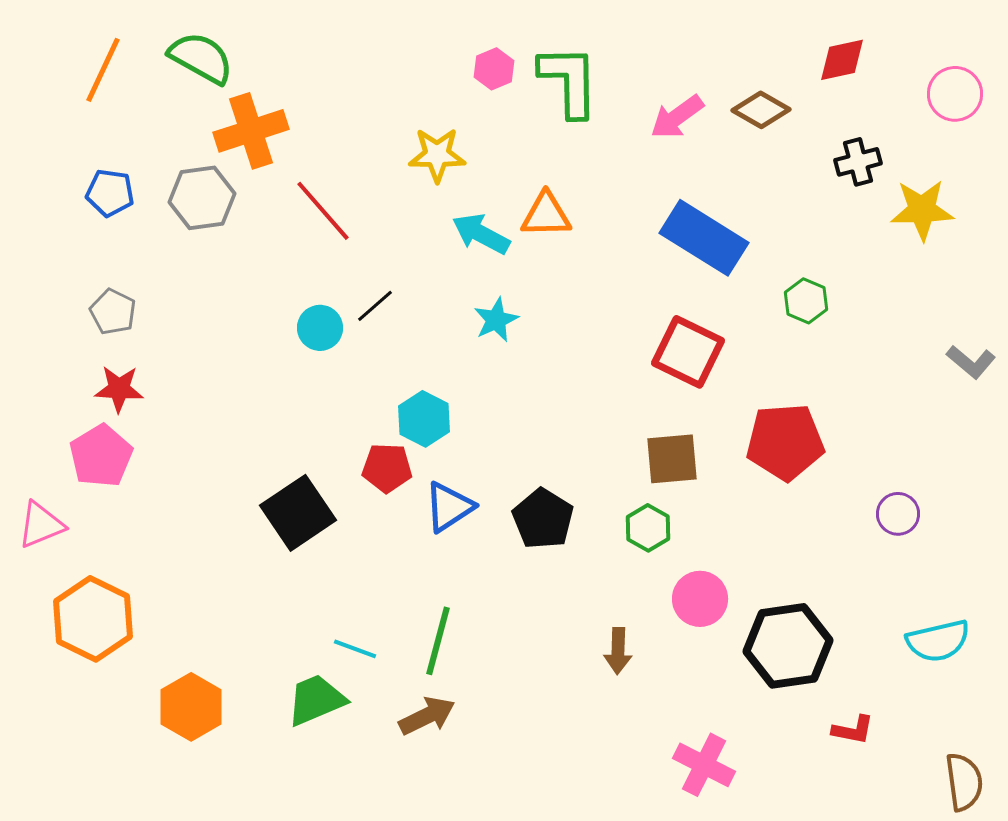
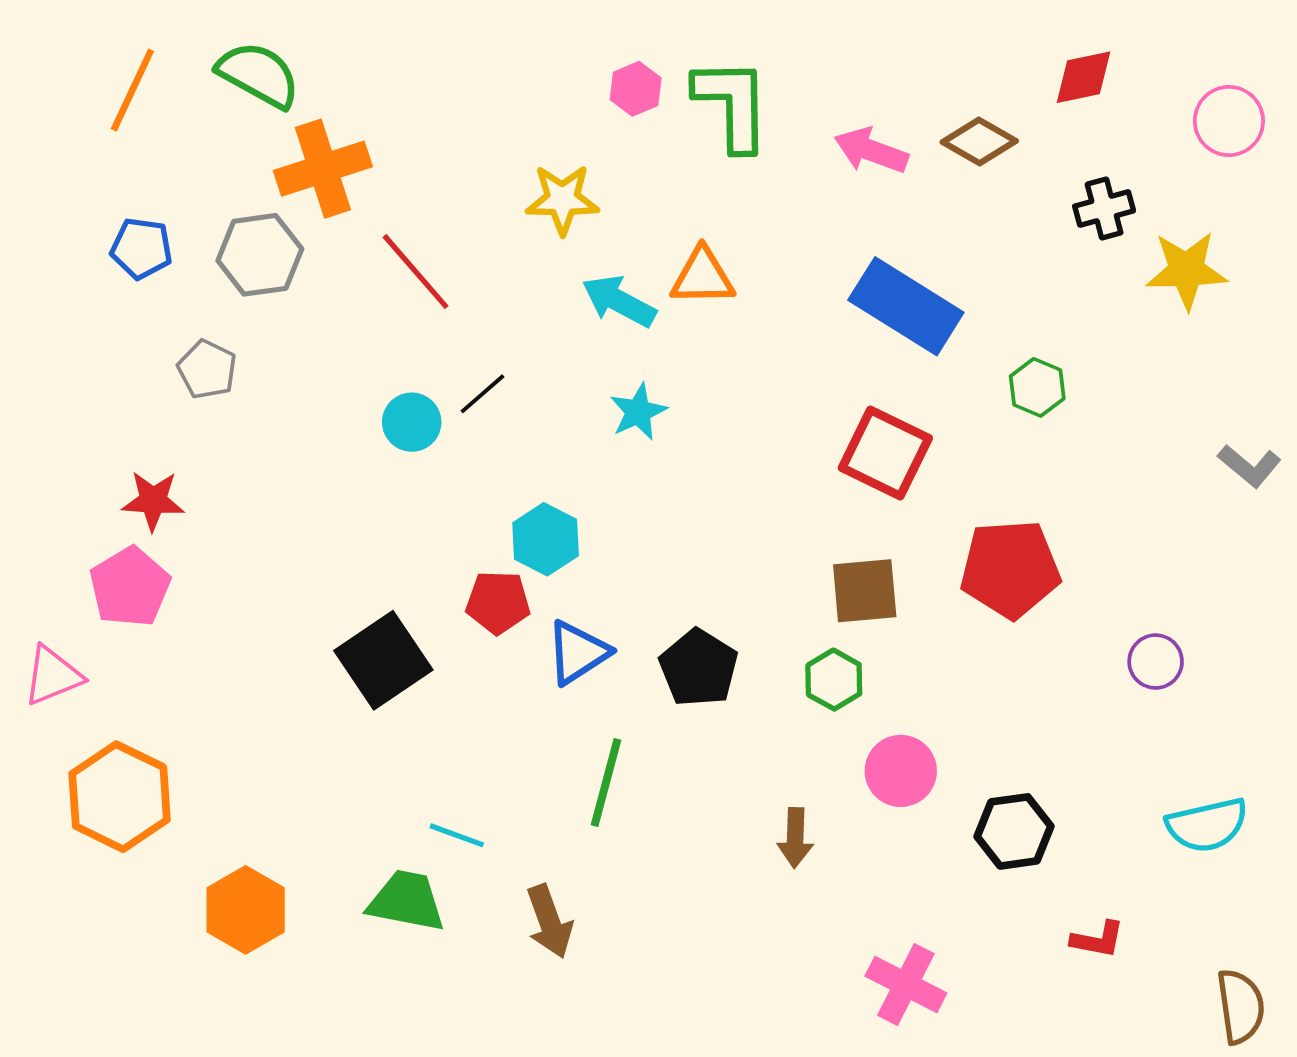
pink arrow: (677, 117) -> (871, 151), turned 56
gray pentagon: (113, 312) -> (207, 369), moved
green line: (438, 641) -> (606, 783), moved
black hexagon: (788, 646) -> (1014, 831), size x0.7
green trapezoid: (316, 700) -> (407, 901), turned 34
brown arrow: (427, 716) -> (549, 921), turned 96

